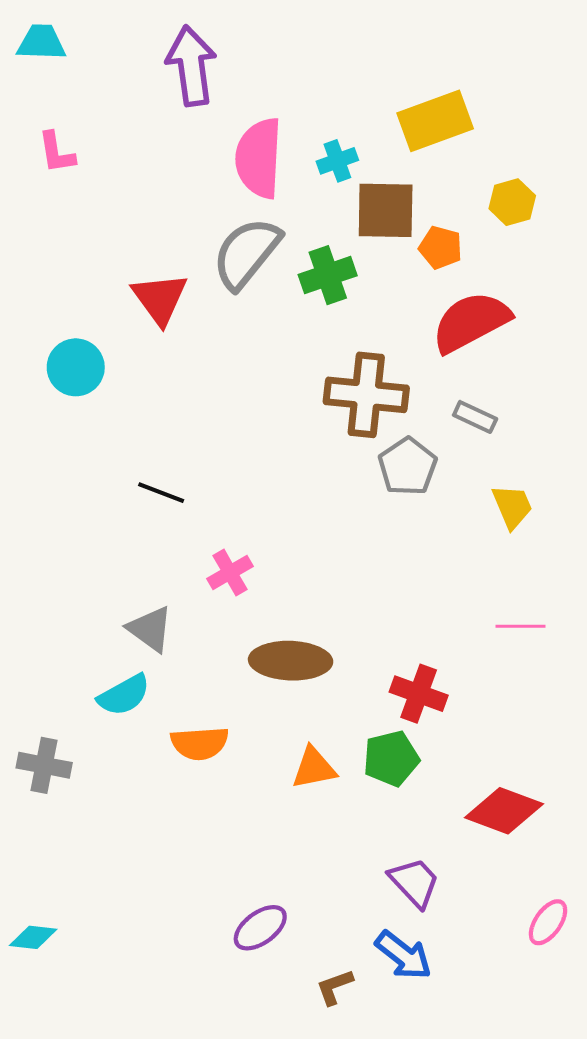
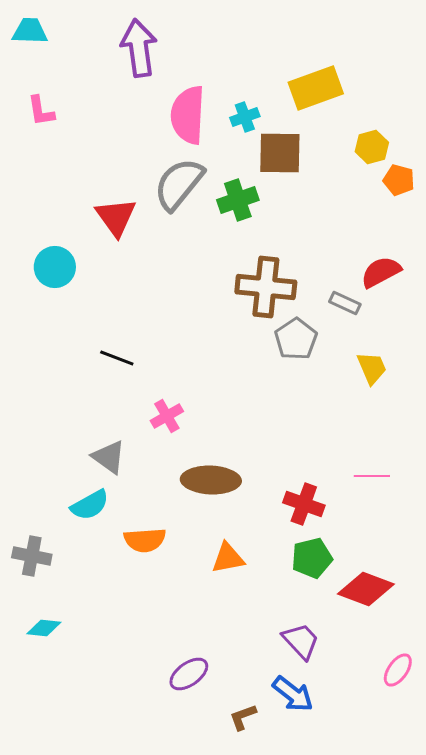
orange pentagon: (441, 248) -> (399, 180), moved
red semicircle: (471, 322) -> (381, 272), moved, size x0.7
pink line: (520, 626) -> (372, 476), moved
green pentagon: (391, 758) -> (312, 558), moved
cyan diamond: (33, 937) -> (44, 628), moved

